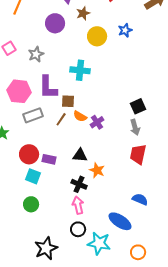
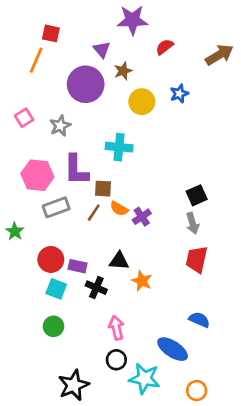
purple circle: (55, 23) -> (86, 84), size x1.4
black cross: (79, 184) -> (96, 288), moved

